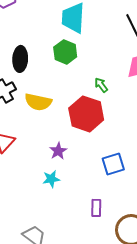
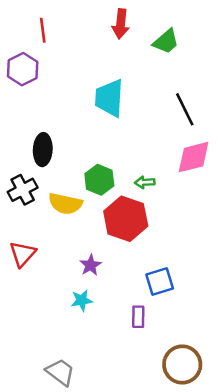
green hexagon: (65, 52) -> (99, 180), moved
green arrow: (101, 85) -> (145, 182), turned -56
purple rectangle: (96, 208) -> (138, 317), moved

